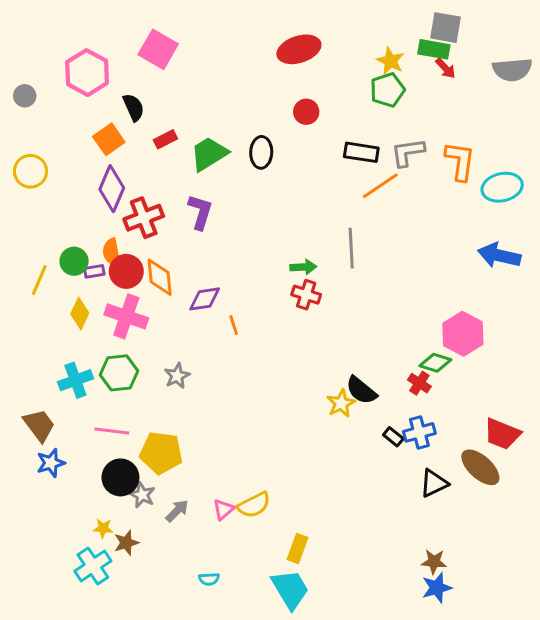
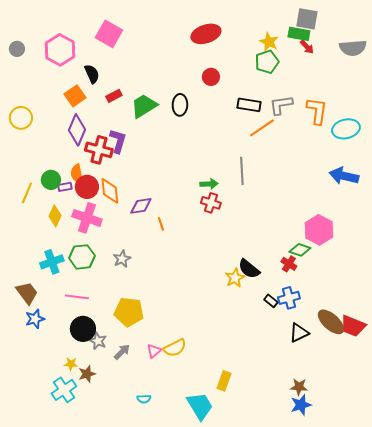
gray circle: (25, 96) -> (17, 49), moved
purple L-shape: (200, 212) -> (118, 141), moved
red cross: (144, 218) -> (99, 150), turned 36
red trapezoid: (502, 434) -> (353, 326), moved
yellow pentagon: (161, 453) -> (129, 312), moved
yellow rectangle: (298, 549) -> (224, 381), moved

